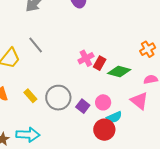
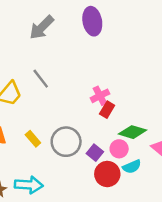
red rectangle: (100, 63) -> (107, 110), moved
green diamond: (119, 71) -> (132, 132), moved
red circle: (104, 130) -> (107, 174), moved

